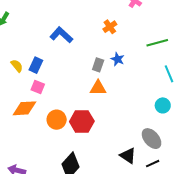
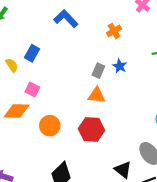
blue L-shape: (61, 35) -> (66, 19), moved
blue rectangle: (36, 65) -> (32, 53), moved
red hexagon: (82, 121) -> (92, 129), moved

